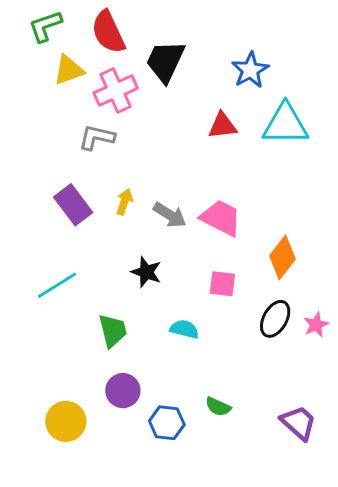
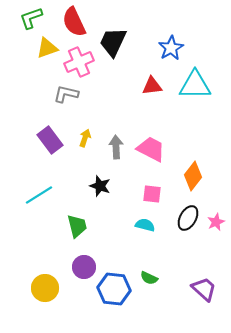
gray arrow: (170, 215) -> (116, 147), turned -125
cyan semicircle: (184, 329) -> (145, 225), moved
blue hexagon: (167, 423) -> (114, 289), size x1.4

